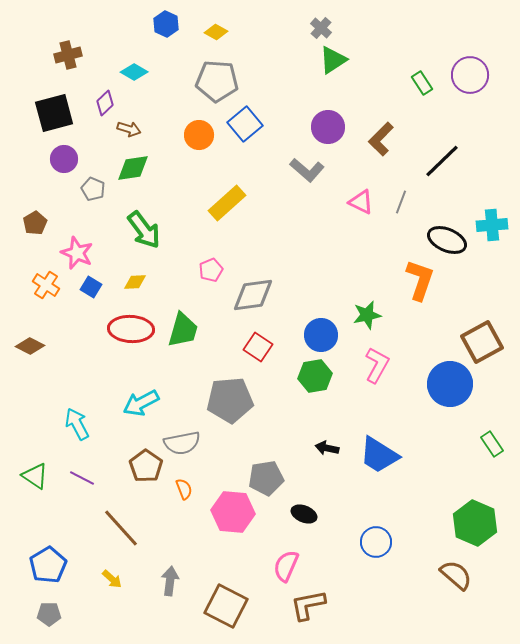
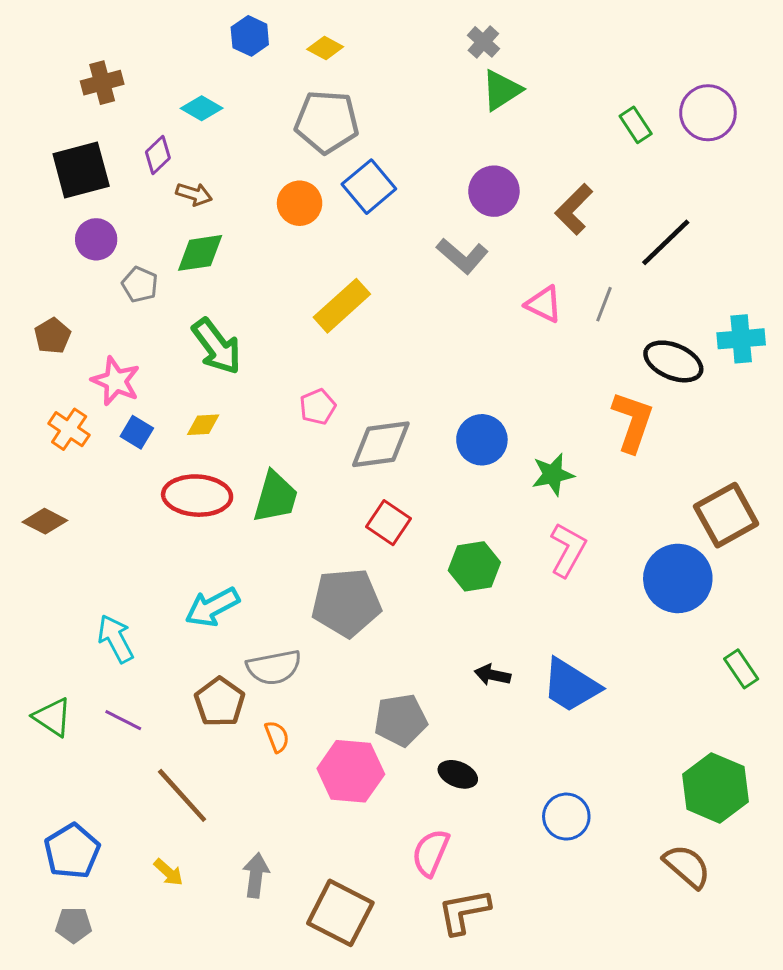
blue circle: (321, 335) -> (482, 440), moved

